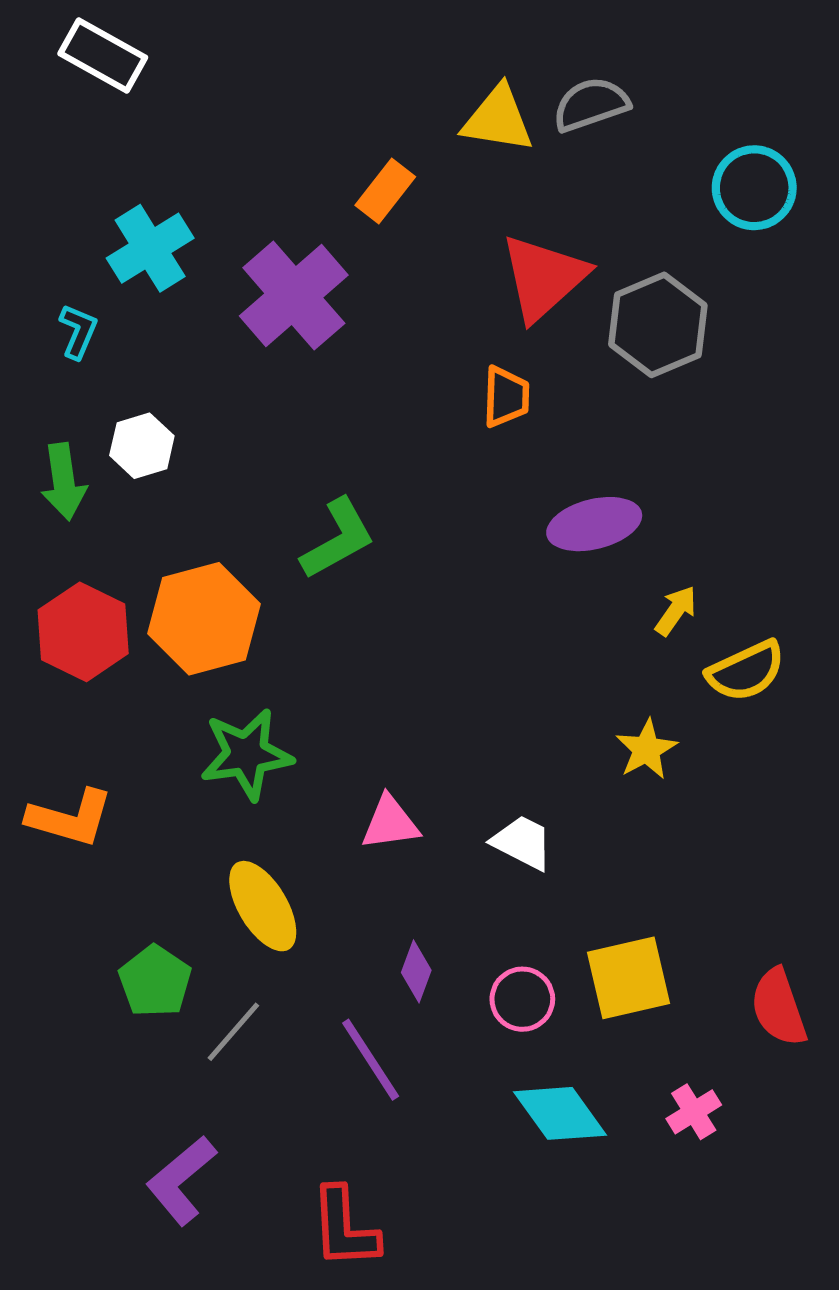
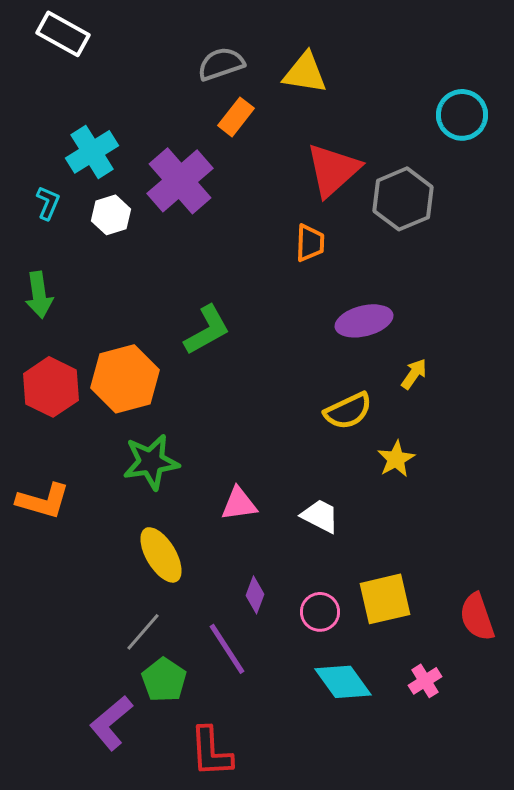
gray semicircle: (591, 104) -> (221, 64), moved
white hexagon: (142, 446) -> (111, 215), moved
yellow semicircle: (746, 671) -> (348, 411), moved
green pentagon: (155, 981) -> (164, 680), moved

